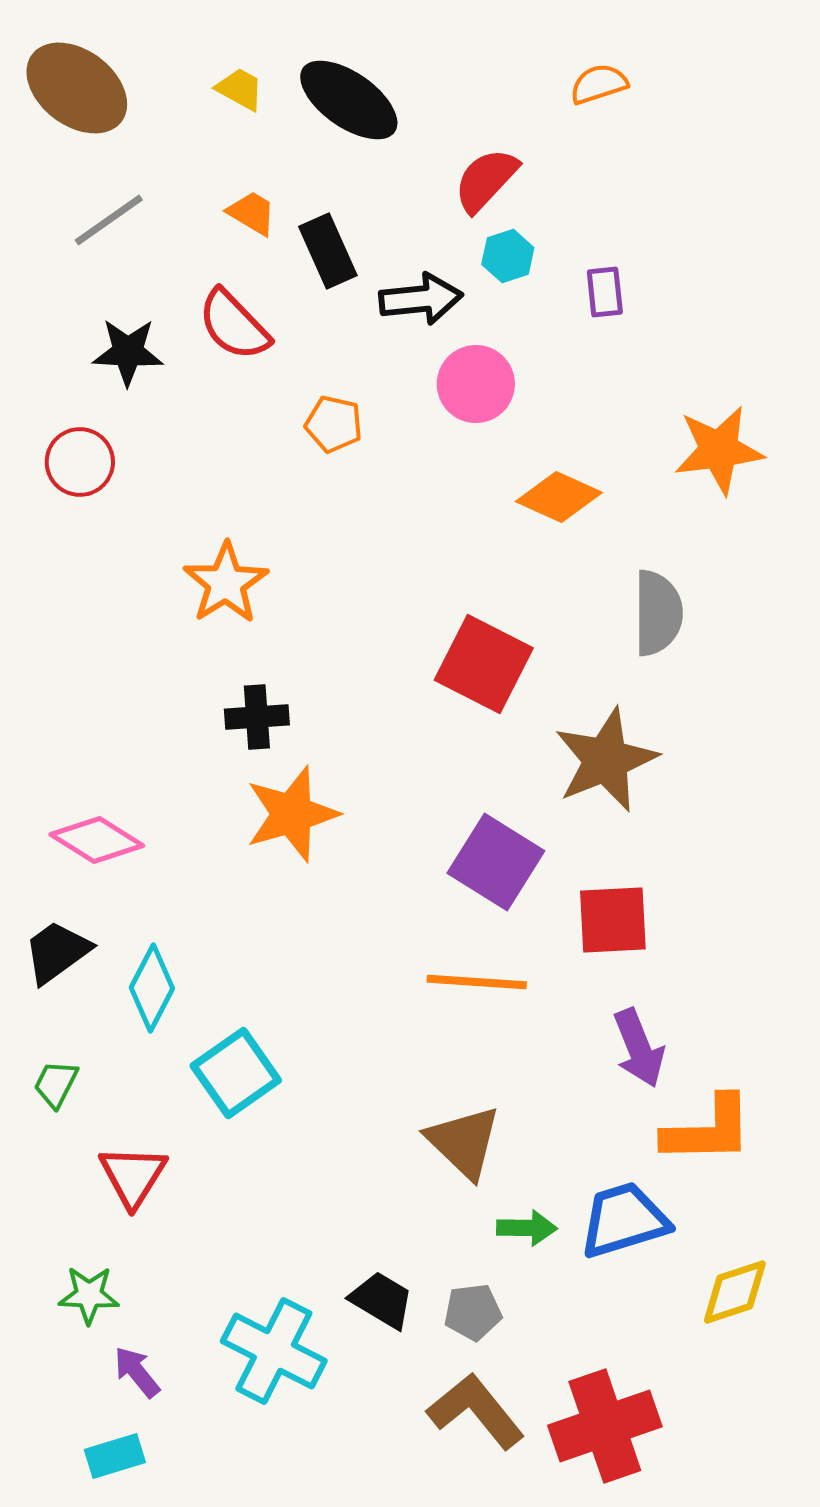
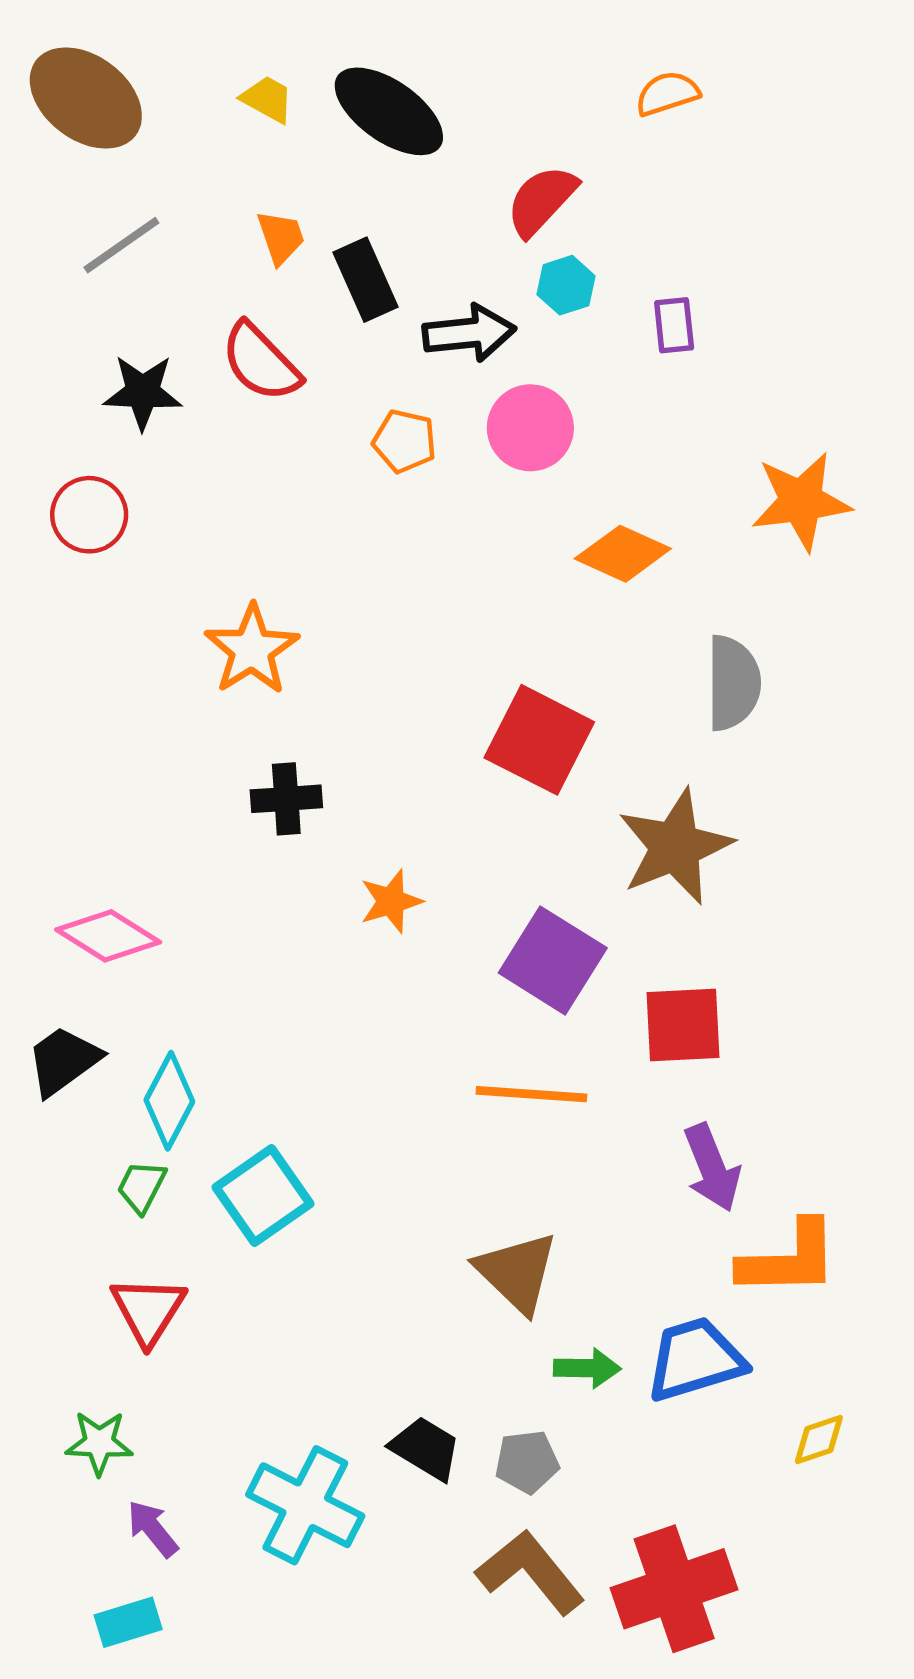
orange trapezoid: (252, 213) -> (281, 237), turned 40
orange pentagon: (334, 424) -> (404, 441), moved
orange star: (292, 814) -> (391, 901), moved, size x0.6
green trapezoid: (56, 1084) -> (142, 1187), moved
yellow diamond: (735, 1292) -> (819, 1439), size x0.7

